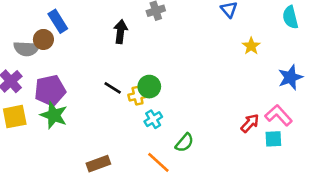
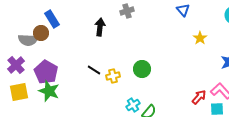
green circle: (149, 87) -> (142, 69), moved
purple pentagon: (50, 90) -> (46, 72), turned -30
cyan cross: (153, 119) -> (133, 105), moved

